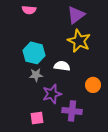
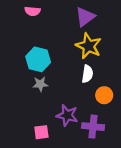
white semicircle: (62, 66) -> (87, 74), moved, turned 91
purple star: (52, 94) -> (67, 115), moved, turned 30
purple cross: (72, 111) -> (93, 127), moved

